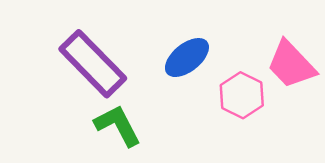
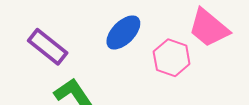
purple rectangle: (93, 64) -> (48, 47), size x0.7

